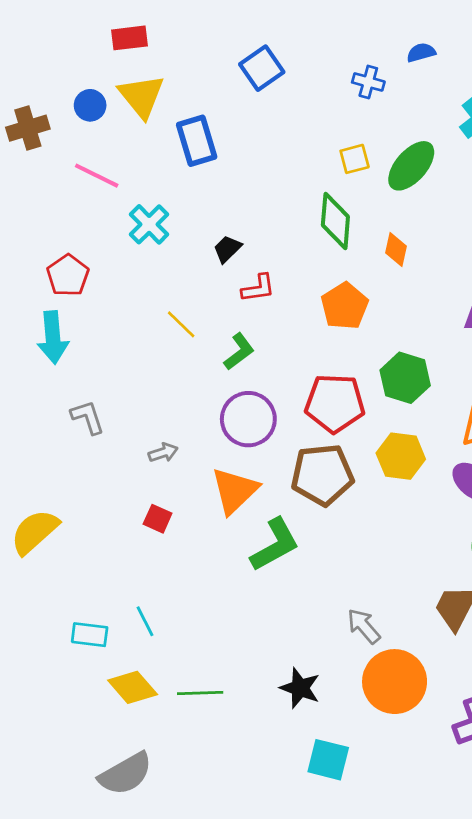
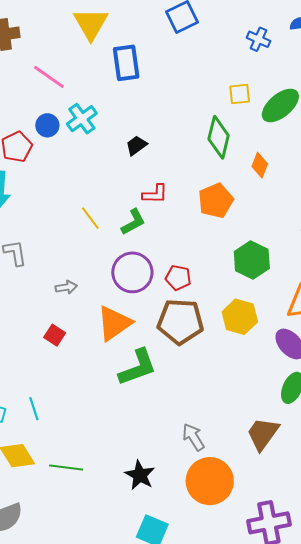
blue circle: (90, 105) -> (47, 125), moved
red L-shape: (258, 288) -> (155, 194), moved
yellow line: (181, 324) -> (90, 218), moved
red pentagon: (335, 403) -> (178, 278), moved, size x0.6

